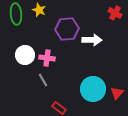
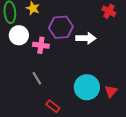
white circle: (25, 55) -> (19, 35), moved
pink cross: (47, 58) -> (41, 45), moved

